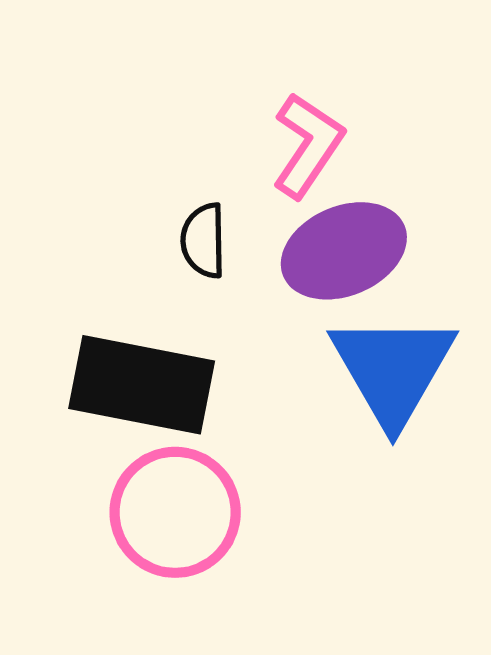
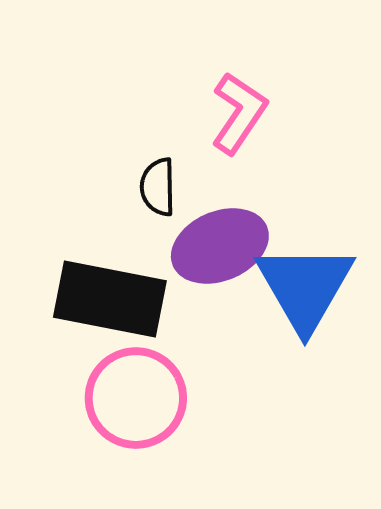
purple ellipse: (344, 251) -> (220, 246), moved

